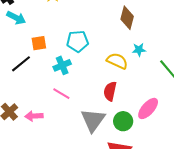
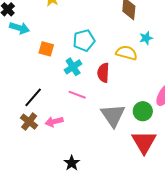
orange square: (39, 43) -> (46, 49), turned 35
black line: (21, 64) -> (33, 97), moved
red semicircle: (110, 91) -> (103, 73), moved

